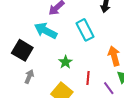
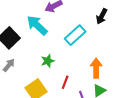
cyan rectangle: (85, 30) -> (75, 35), turned 60

